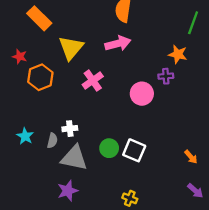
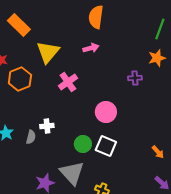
pink arrow: (118, 43) -> (91, 48), size x0.7
orange star: (178, 54) -> (157, 58), moved, turned -30
pink circle: (142, 94) -> (106, 112), moved
gray triangle: (74, 158) -> (72, 173), moved, turned 36

